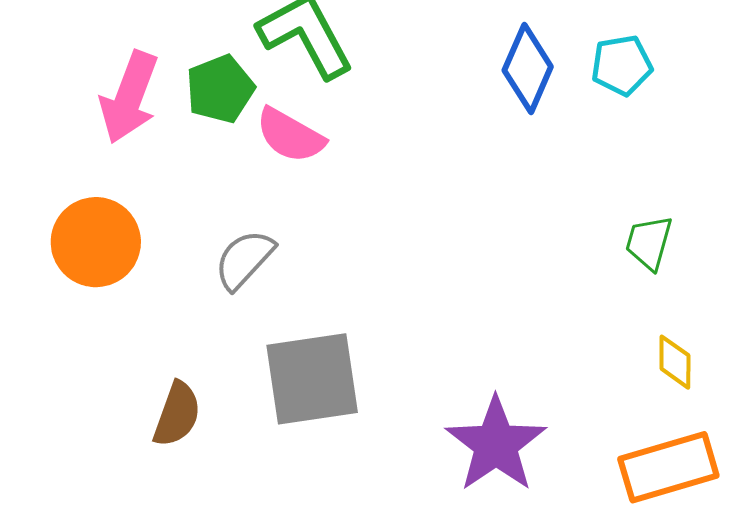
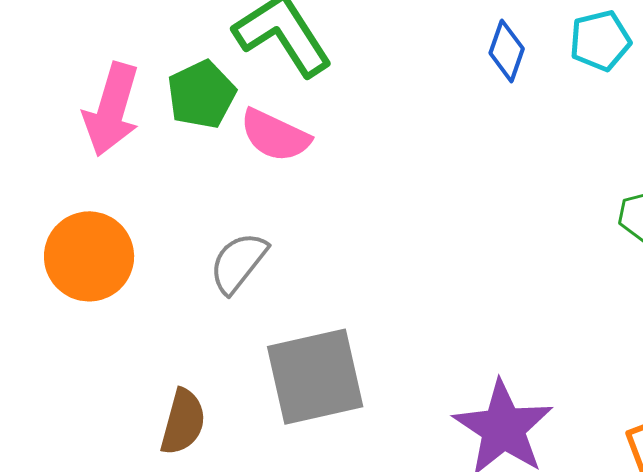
blue diamond: (528, 69) -> (507, 51), size x0.7

